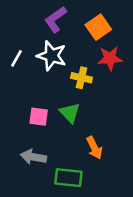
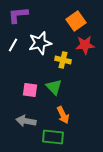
purple L-shape: (55, 19) -> (18, 15), moved, turned 30
white star: (52, 56) -> (40, 43), turned -30
orange arrow: (94, 148) -> (63, 115), moved

